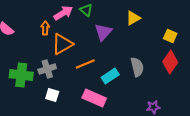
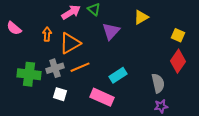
orange arrow: (45, 28) -> (47, 34), moved
orange line: (85, 64) -> (80, 67), moved
gray semicircle: (137, 67) -> (158, 83), moved

